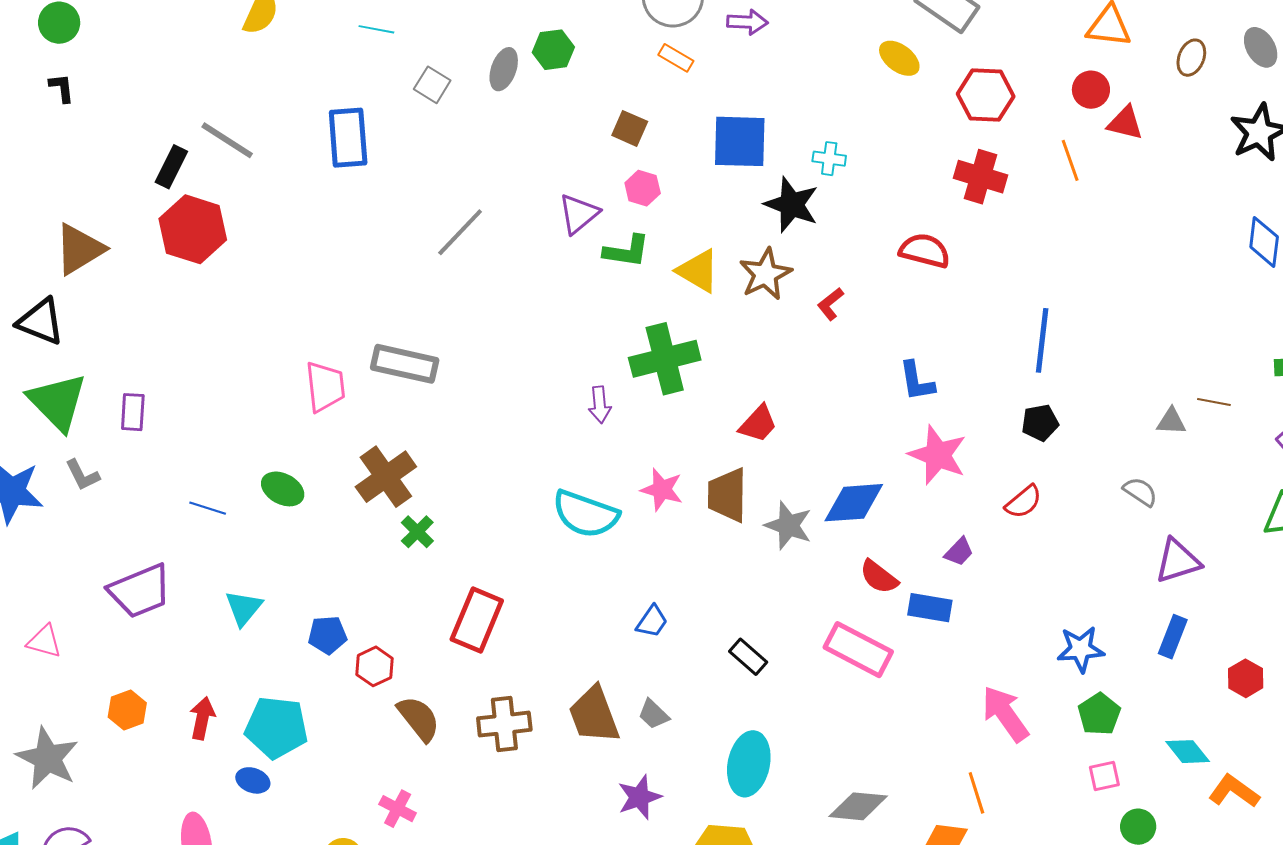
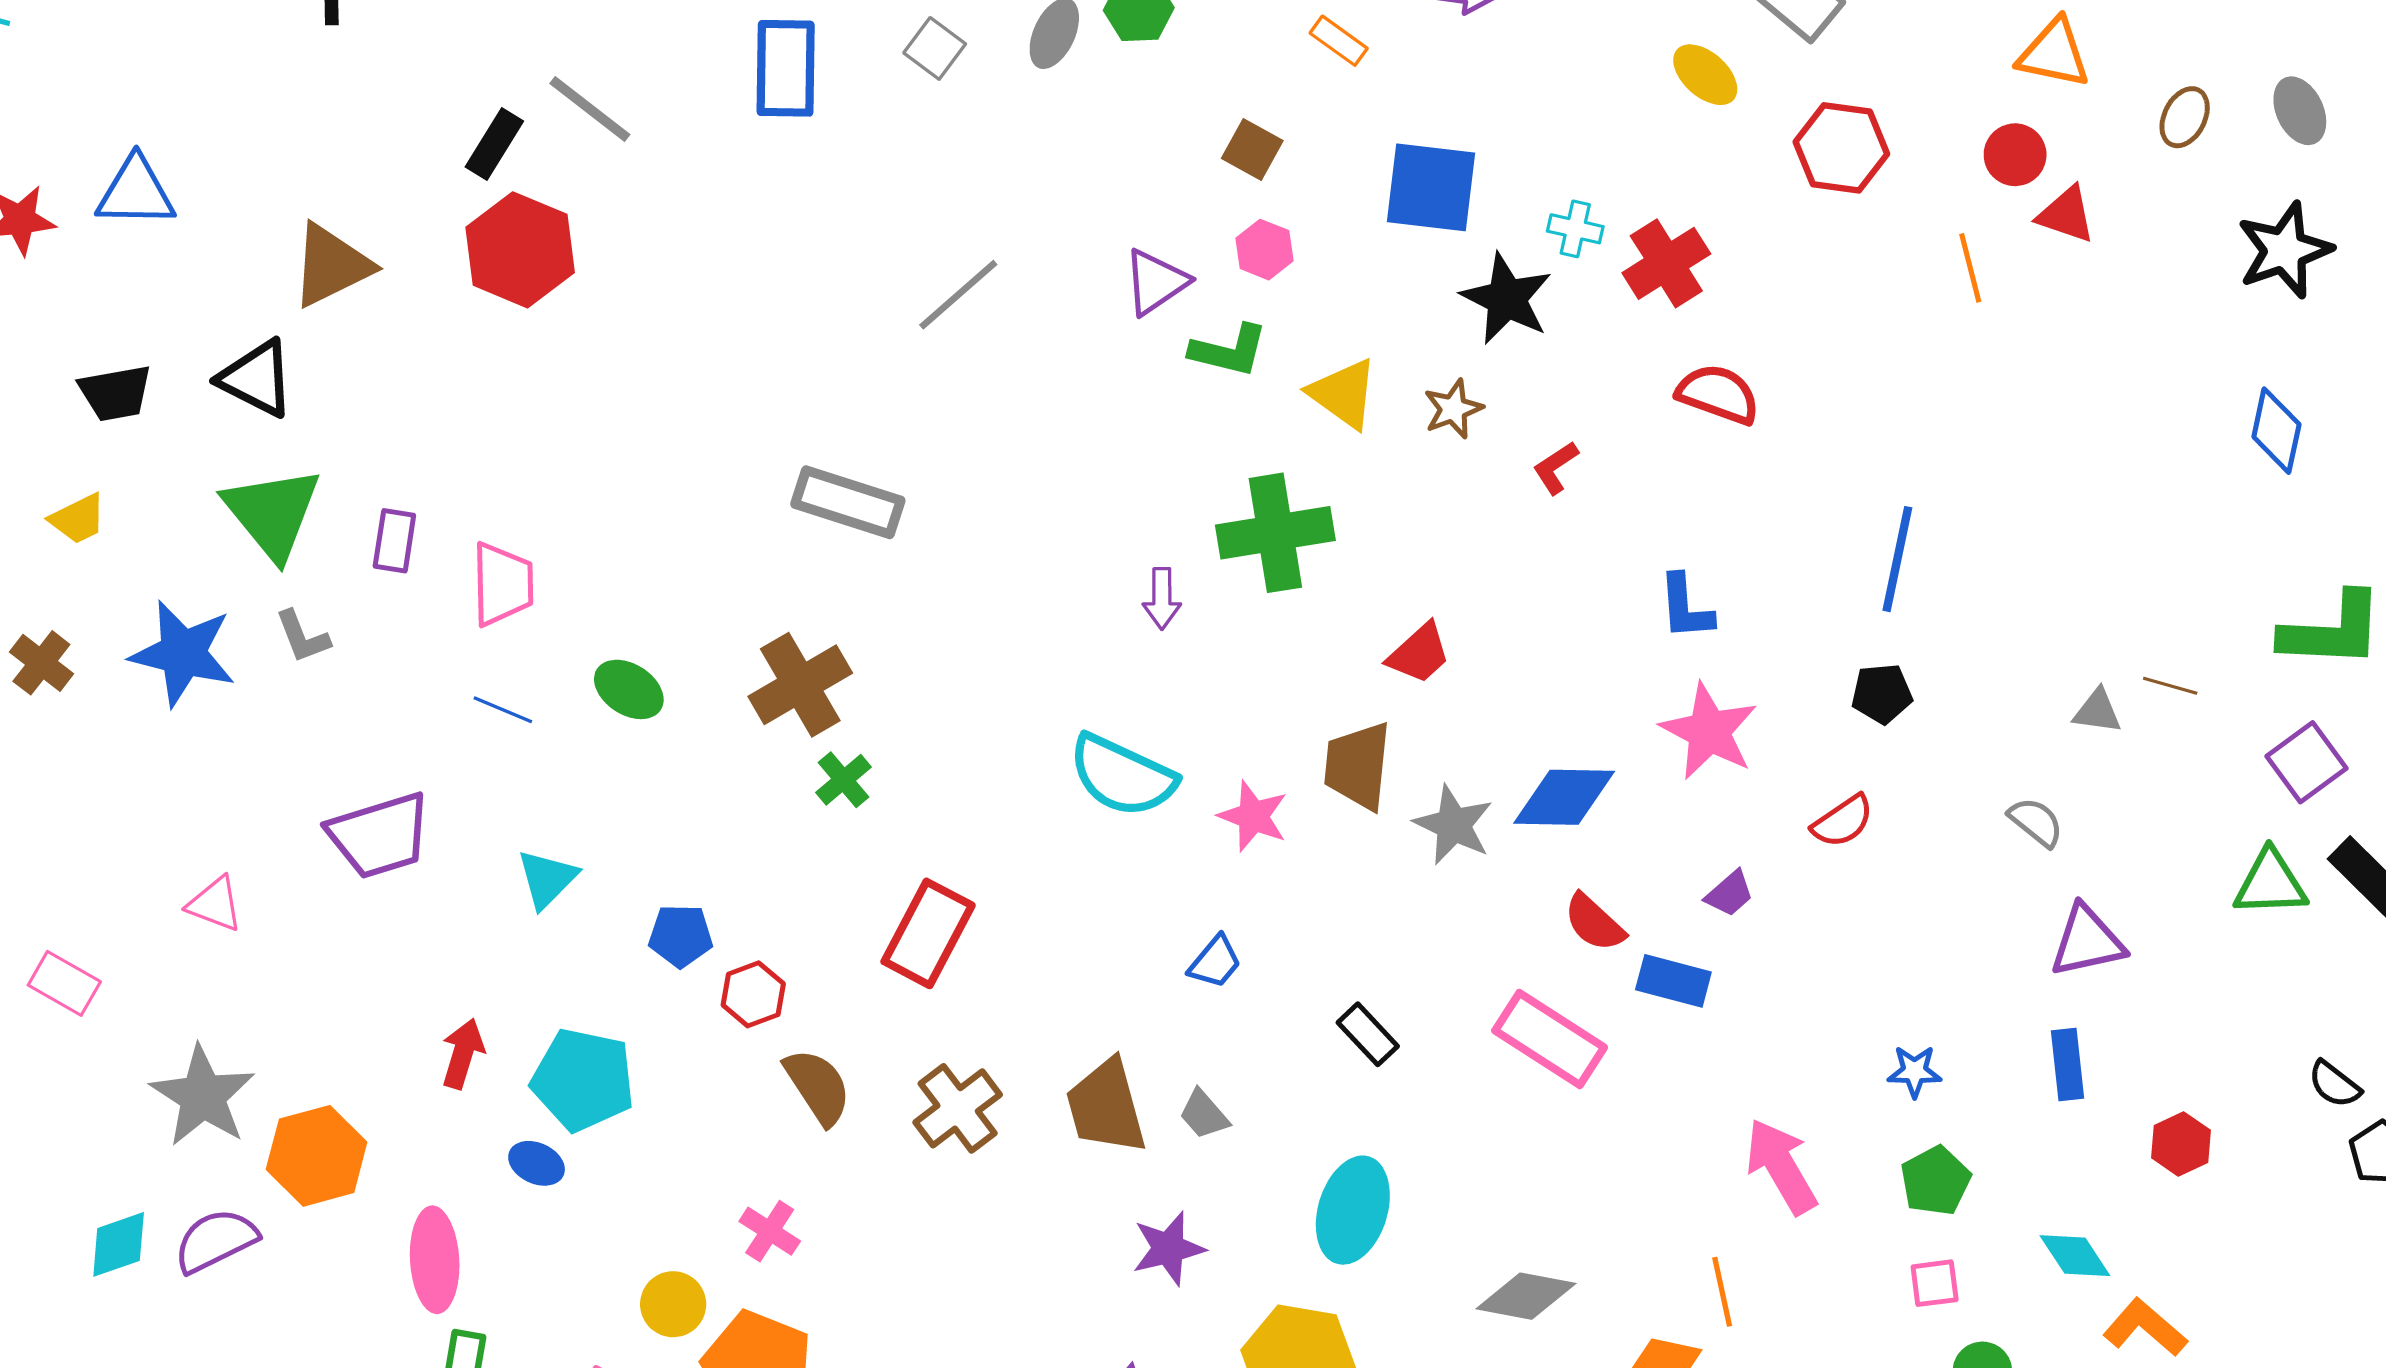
blue rectangle: (348, 138) -> (786, 68), moved
red cross: (980, 177) -> (1666, 263), moved, turned 36
brown star: (765, 274) -> (1453, 409), size x0.7
pink trapezoid: (325, 387) -> (502, 584), moved
pink star: (662, 490) -> (1253, 816), moved
blue rectangle: (1173, 637) -> (2068, 1065), turned -33
blue star: (1081, 649) -> (1914, 1071), size x0.7
orange hexagon: (127, 710) -> (317, 1156), moved, size x1.5
brown cross: (504, 724) -> (958, 1108), turned -36

